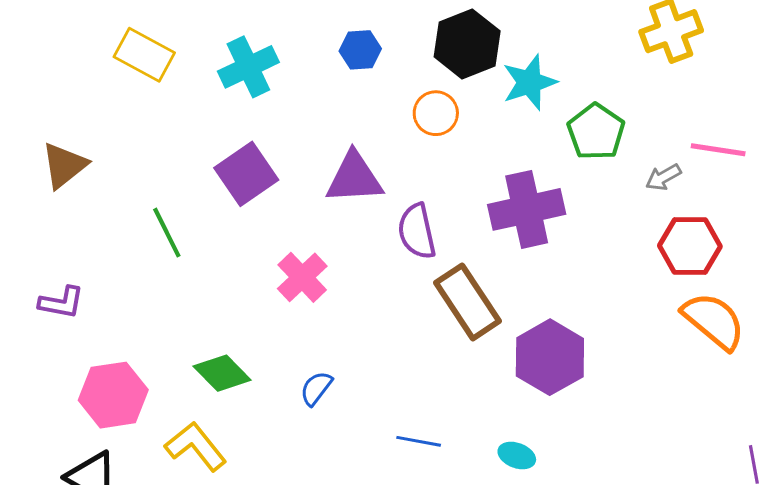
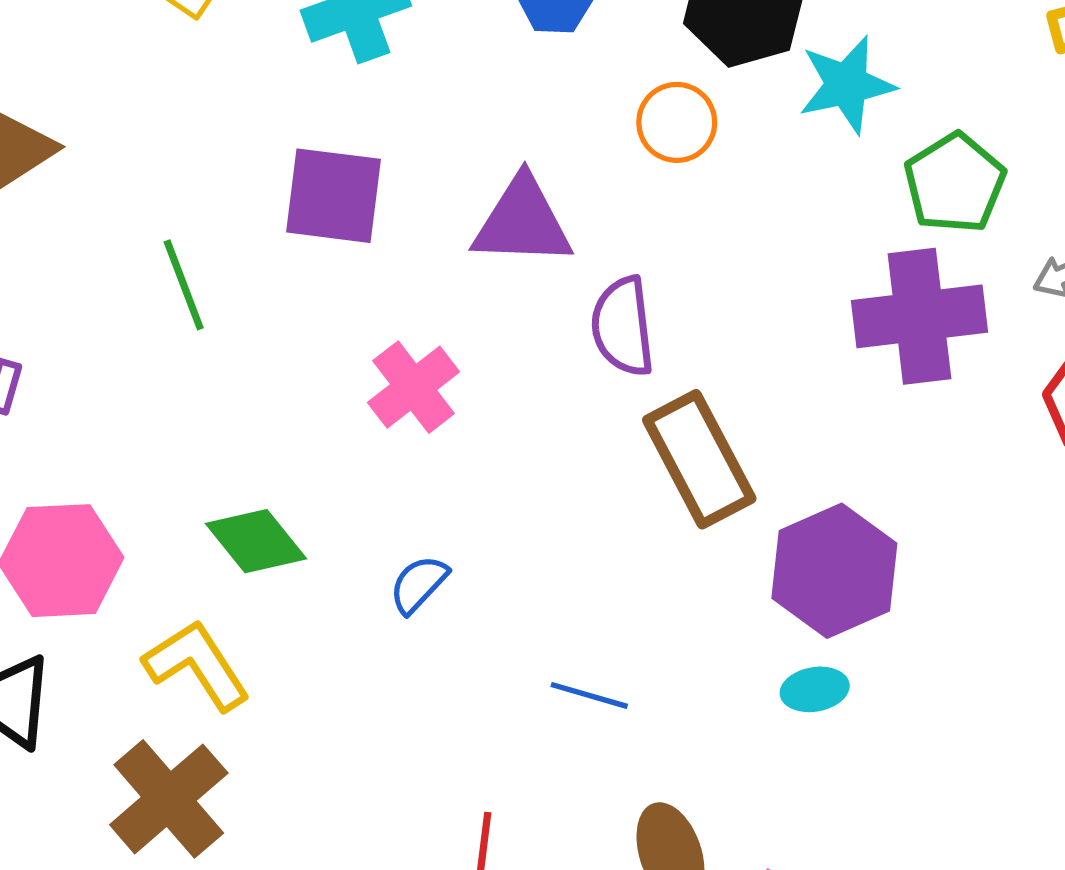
purple square: (246, 174) -> (334, 196), turned 36
purple cross: (527, 209) -> (919, 316), moved
cyan ellipse: (517, 456) -> (815, 689), moved, turned -36

